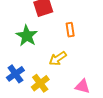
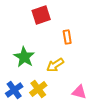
green star: (27, 36) -> (24, 57), moved
blue cross: (15, 74) -> (14, 90), moved

